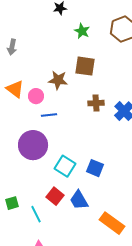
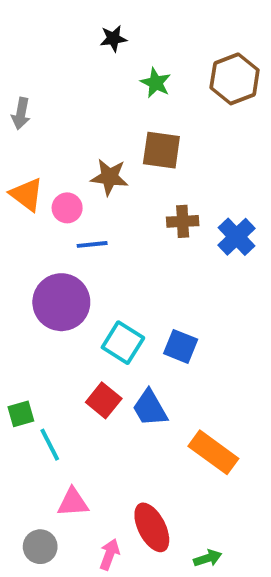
cyan line: (36, 214) -> (50, 445), moved

